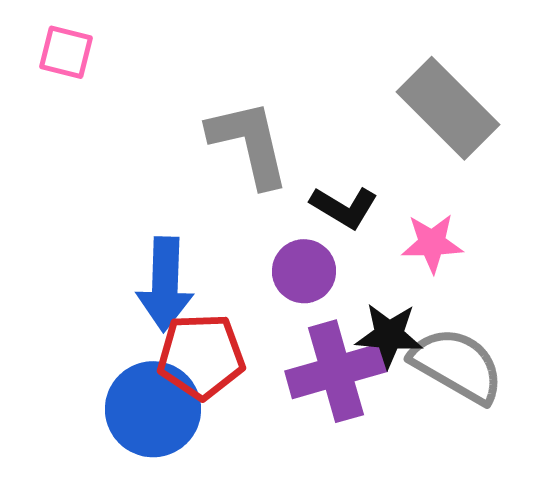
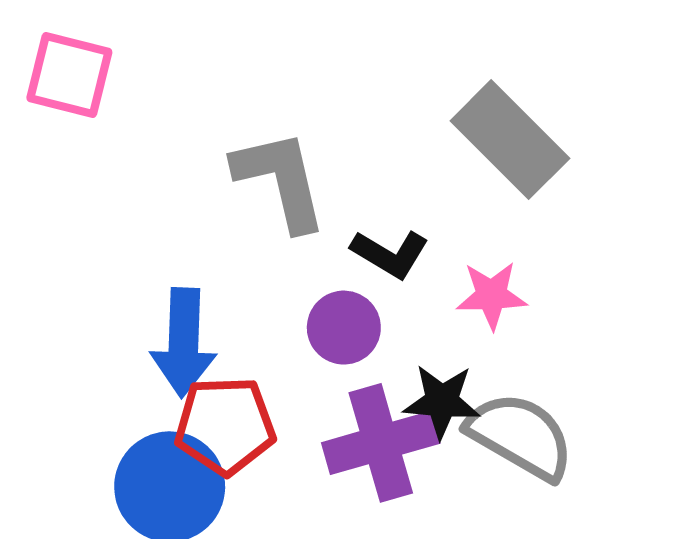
pink square: (66, 52) -> (69, 75), size x1.4

